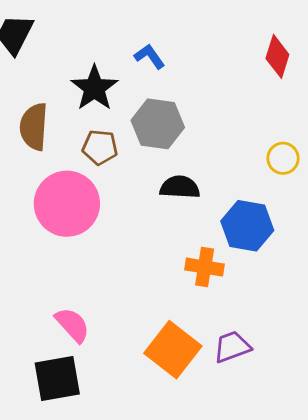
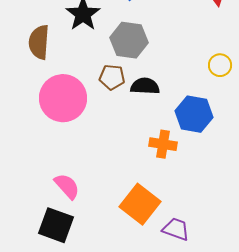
brown pentagon: (100, 147) -> (112, 77), moved
purple trapezoid: (232, 347) -> (176, 229), moved, turned 40
black square: (57, 379) -> (56, 225), turned 30

